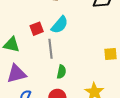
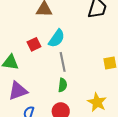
gray line: (51, 49) -> (63, 62), moved

